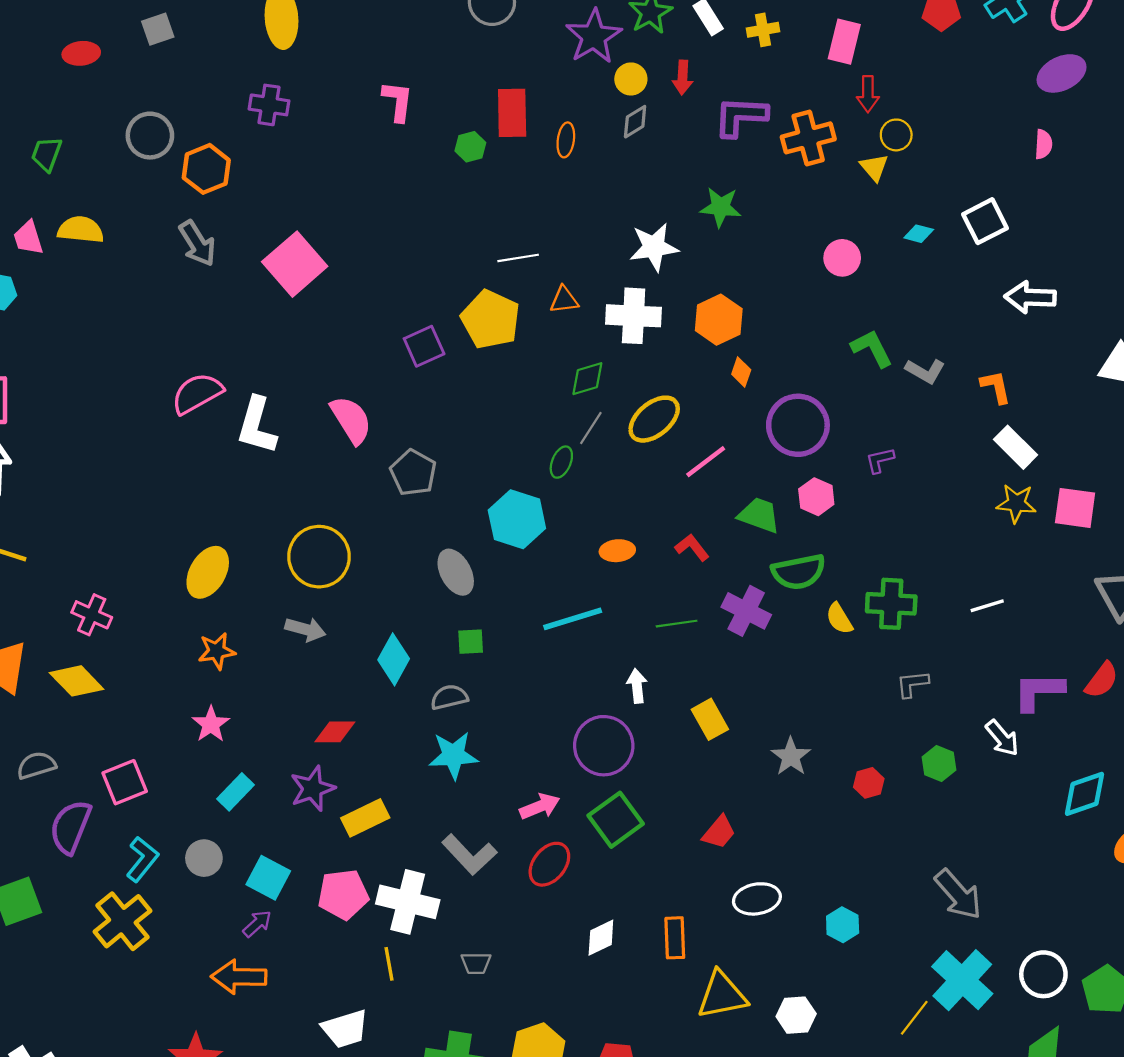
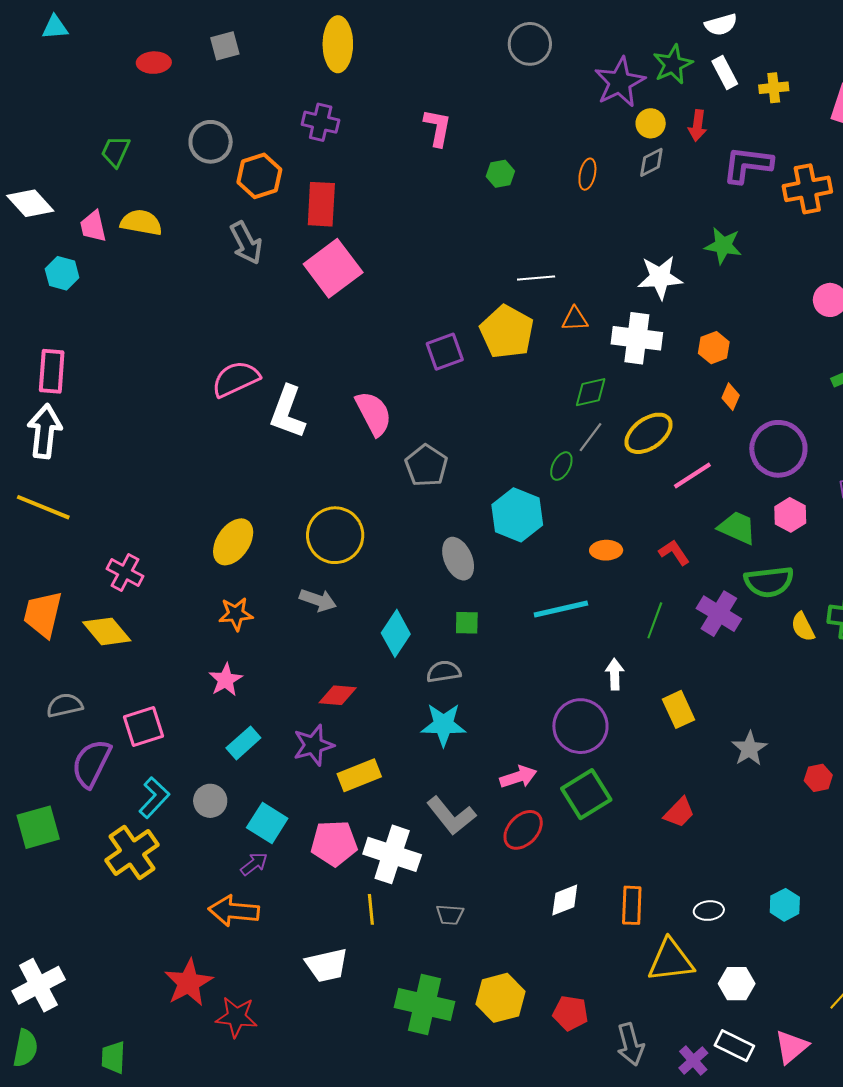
red rectangle: (512, 113) -> (321, 204), moved
orange hexagon: (719, 320) -> (714, 348), size x0.7
green line: (677, 624) -> (655, 620), turned -66
white ellipse: (757, 899) -> (709, 911), moved, size x0.7

